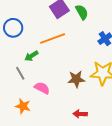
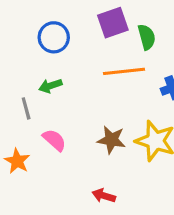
blue circle: (13, 28) -> (54, 37), moved
orange line: (53, 38) -> (124, 71), moved

